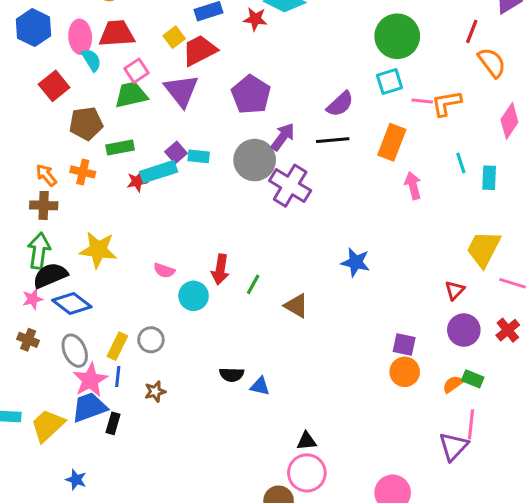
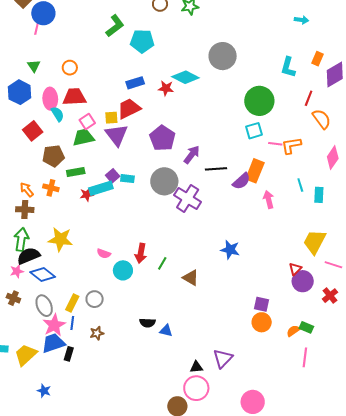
yellow square: (174, 37) -> (111, 118), moved, turned 32
purple semicircle: (340, 104) -> (241, 181), moved
purple arrow: (283, 137) -> (192, 155), moved
purple circle: (464, 330) -> (303, 281), moved
purple triangle: (453, 446) -> (223, 358), moved

